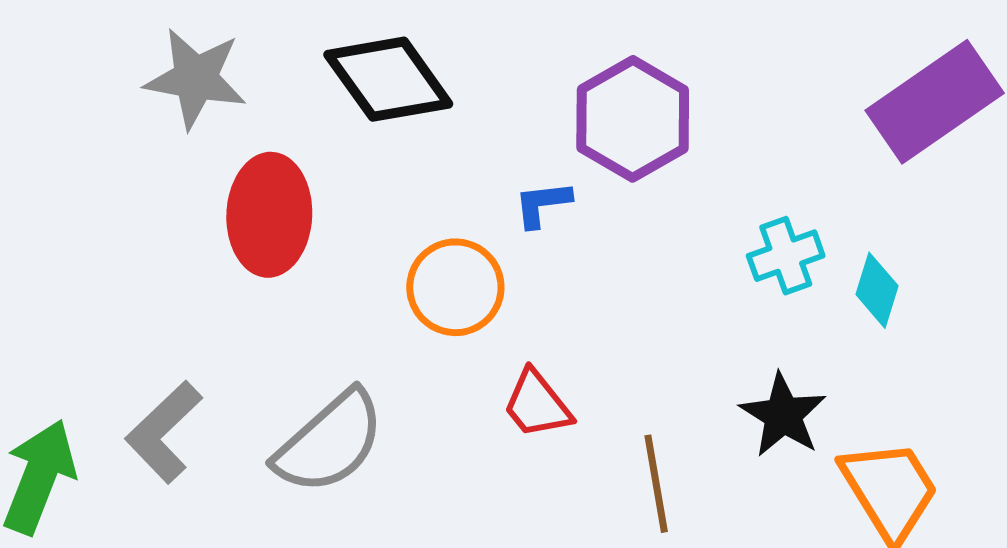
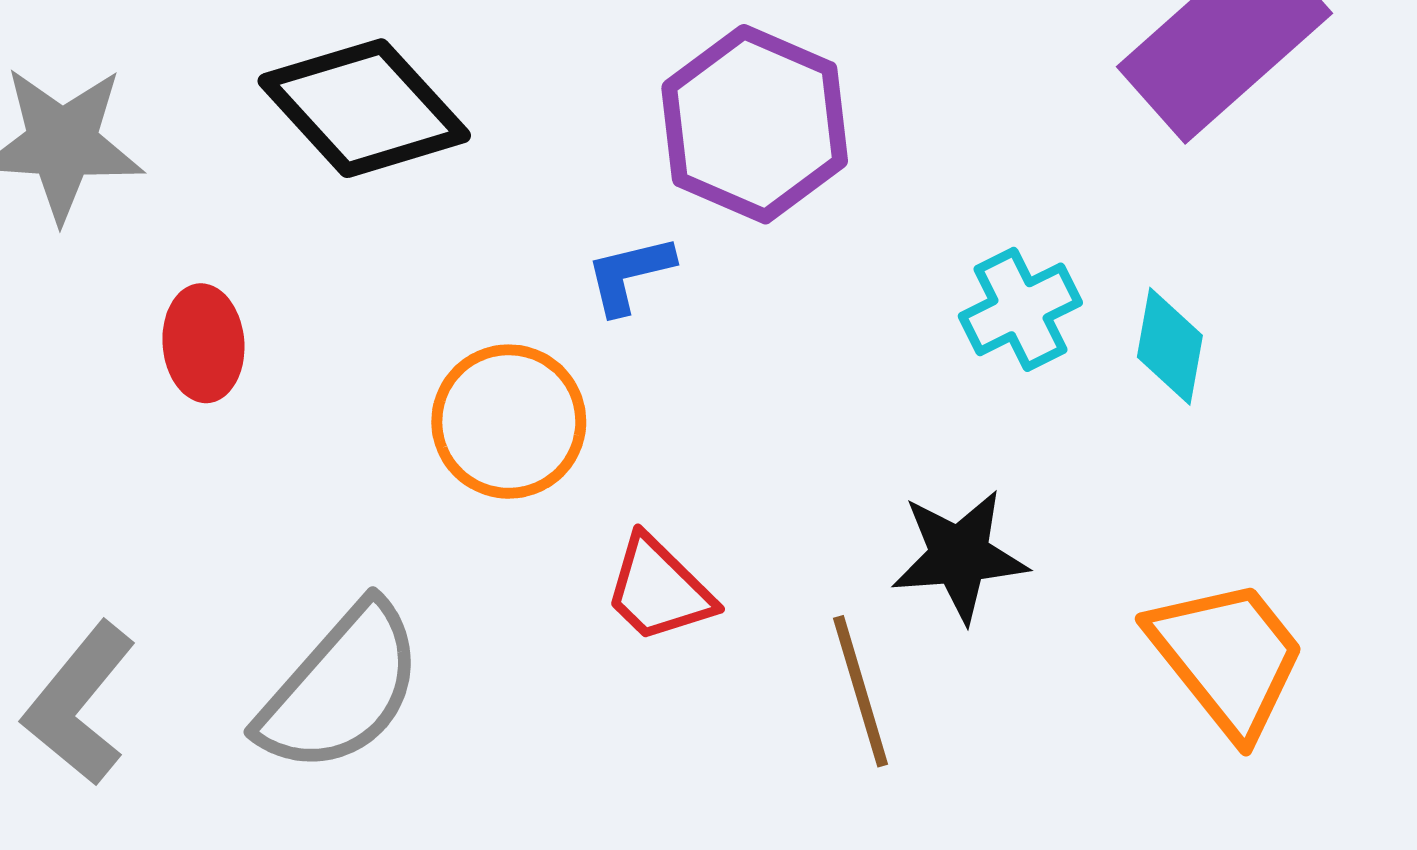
red ellipse: (269, 215) -> (203, 343), size x0.6
black star: (783, 415) -> (959, 556), moved, turned -30

